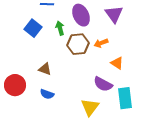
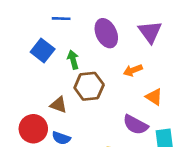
green arrow: (60, 28) -> (73, 60), moved
brown hexagon: (78, 44) -> (89, 86), moved
red circle: (15, 85) -> (33, 129), moved

